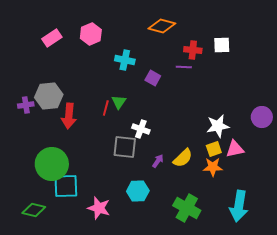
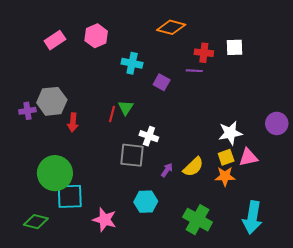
red arrow: (69, 116) -> (73, 122), size x0.7

